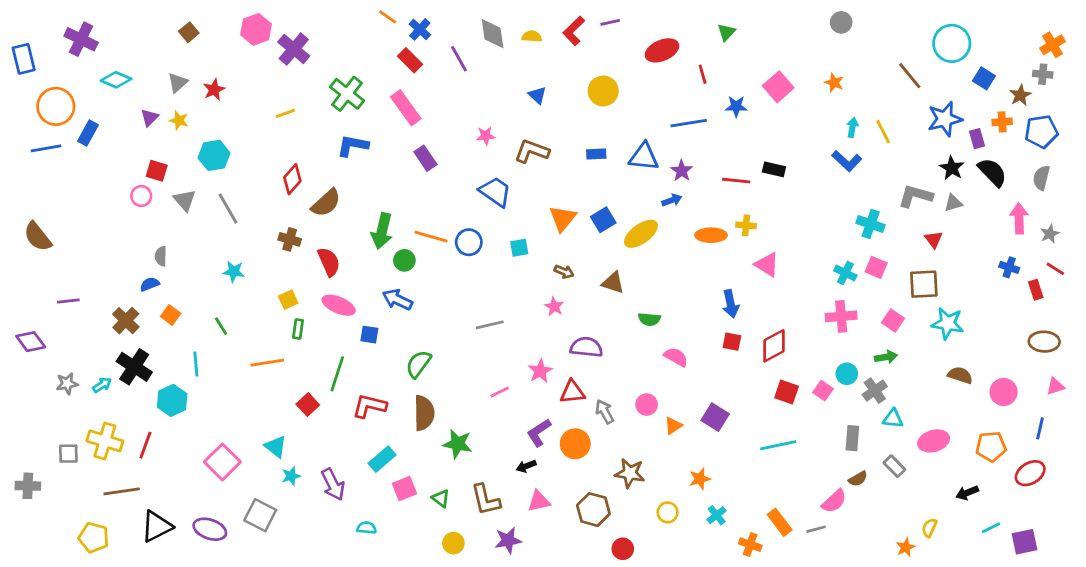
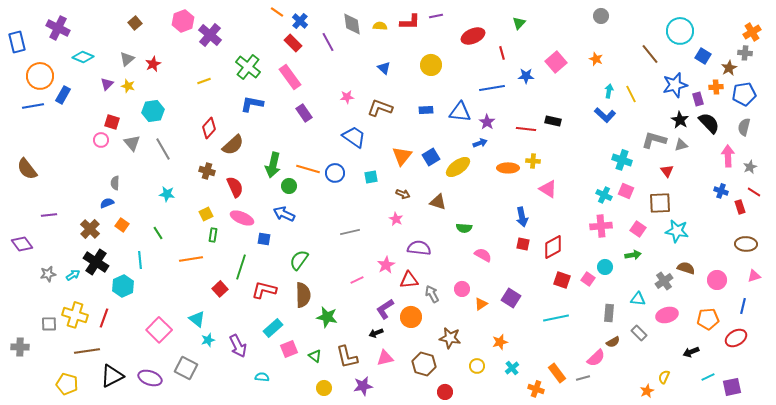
red L-shape: (574, 31) -> (410, 22), turned -135
gray cross: (875, 391) -> (664, 281), moved

